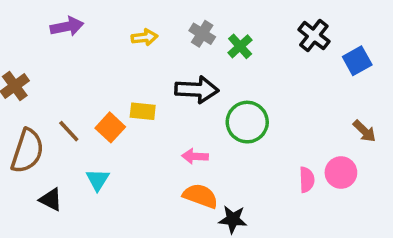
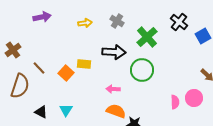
green cross: (240, 46) -> (147, 37), moved, size x1.5
brown line: (69, 131) -> (39, 68), moved
cyan triangle: (98, 180) -> (66, 110), moved
black triangle: (51, 200) -> (41, 112), moved

